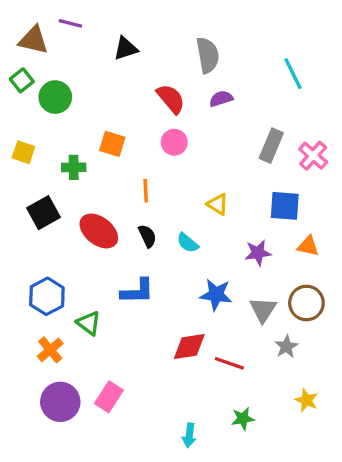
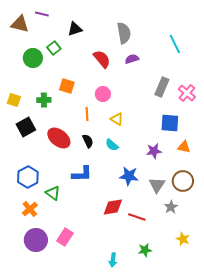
green square: (22, 80) -> (54, 48), moved
pink circle: (174, 142) -> (103, 94), moved
yellow square: (23, 152) -> (14, 100), moved
yellow triangle: (218, 204) -> (117, 119), moved

